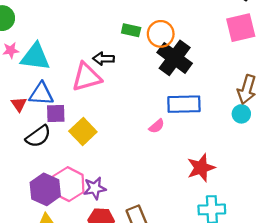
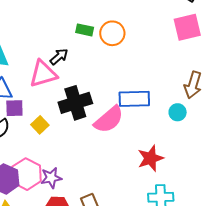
black cross: (175, 58) -> (75, 103), moved, turned 36
black arrow: (104, 59) -> (59, 57), turned 138
cyan circle: (241, 114) -> (178, 112), moved
pink semicircle: (157, 126) -> (109, 120), size x2.0
yellow square: (83, 132) -> (40, 125), size x0.7

